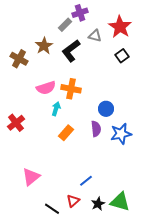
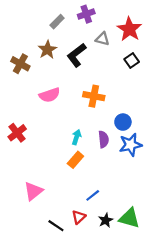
gray rectangle: (65, 25) -> (57, 22), moved
orange cross: (71, 89) -> (94, 96), moved
cyan arrow: (56, 109) -> (76, 137), moved
blue circle: (106, 109) -> (123, 122), moved
orange rectangle: (66, 133) -> (75, 160), moved

